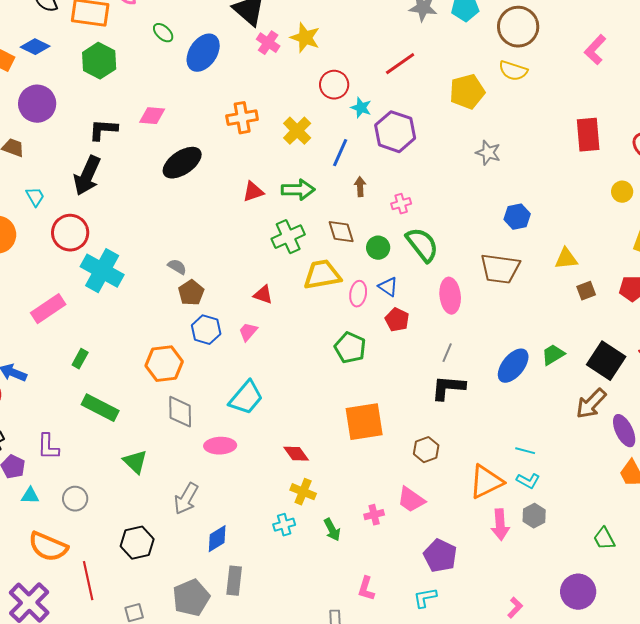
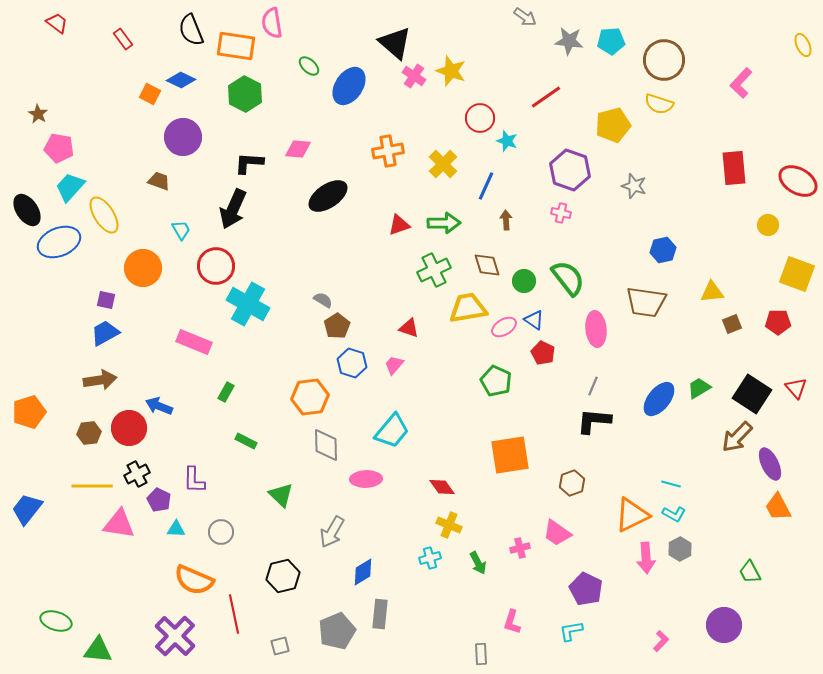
purple hexagon: (395, 132) -> (570, 170), moved
pink cross: (401, 204) -> (561, 213), moved, turned 30
pink ellipse: (358, 294) -> (504, 327), turned 50
pink rectangle: (48, 309) -> (194, 342), turned 56
green rectangle: (100, 408) -> (246, 441), size x0.6

